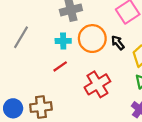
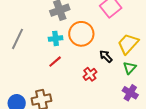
black arrow: (118, 43) -> (106, 56), moved
red cross: (97, 84) -> (90, 74), size x0.6

